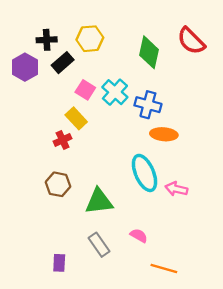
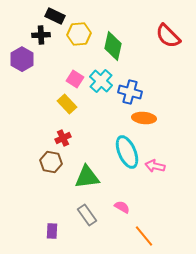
green diamond: (149, 52) -> (113, 46), moved
black rectangle: (63, 63) -> (55, 16), moved, turned 66
red cross: (63, 140) -> (63, 138), moved
orange line: (164, 269) -> (144, 236), turned 35

